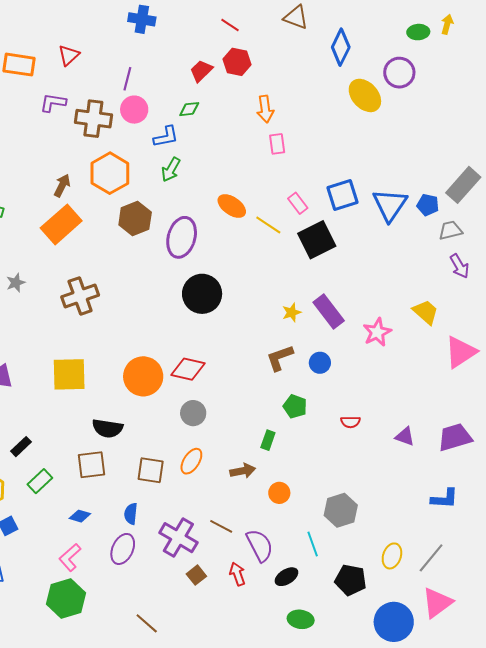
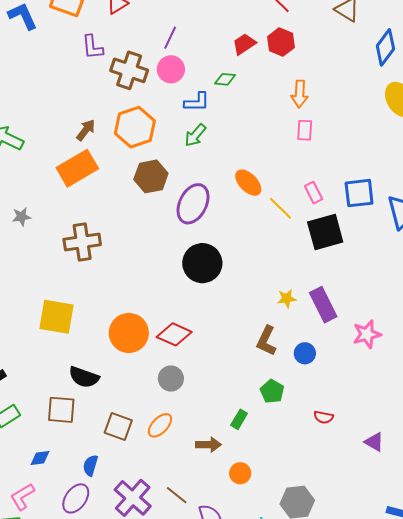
purple L-shape: (53, 103) -> (93, 47), turned -116
brown L-shape: (280, 358) -> (266, 341), turned -56
blue diamond: (80, 516) -> (40, 458), turned -35

